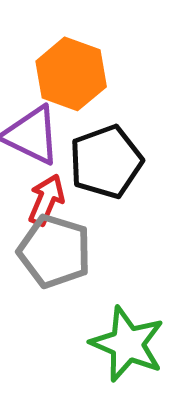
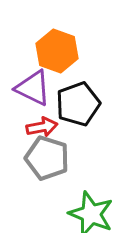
red arrow: (46, 200) -> (42, 127), turned 56

